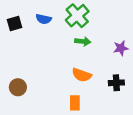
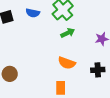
green arrow: (83, 41) -> (68, 33), turned -32

